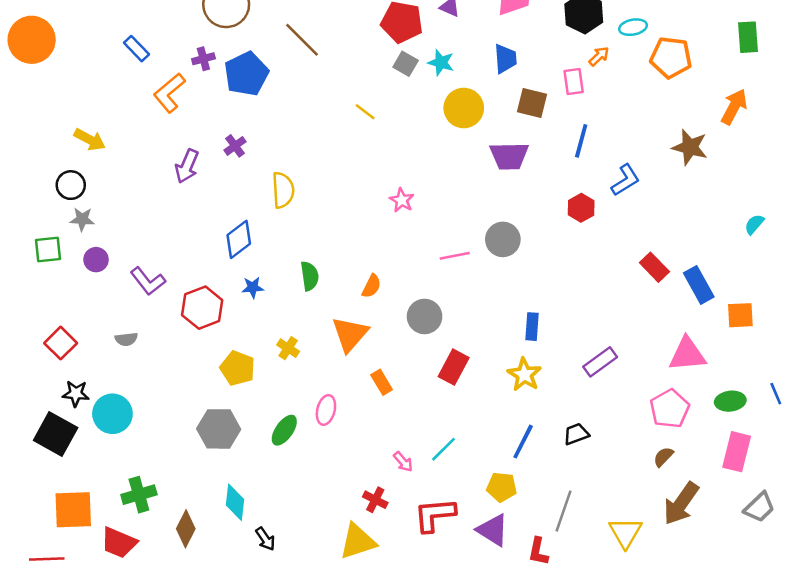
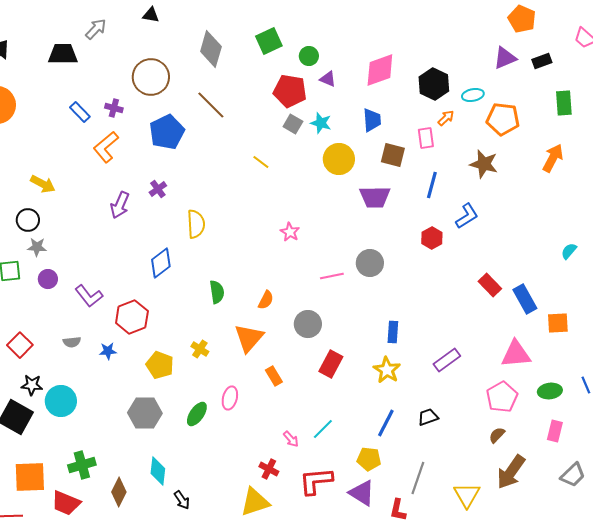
purple cross: (203, 59) -> (114, 108), moved, turned 30
brown star: (690, 147) -> (484, 164), moved
blue star: (253, 287) -> (108, 351), moved
pink rectangle: (737, 452) -> (555, 431), size x0.7

